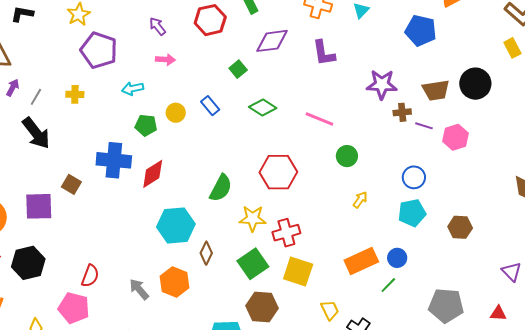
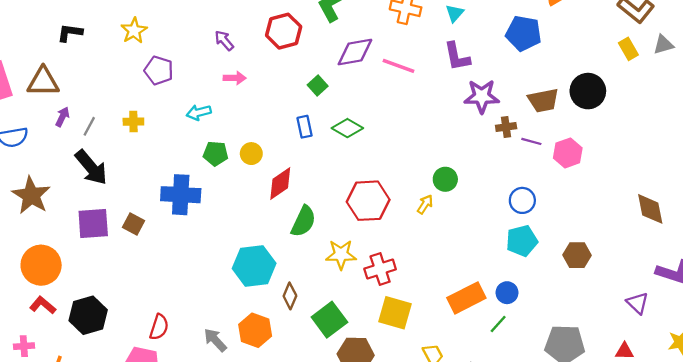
purple pentagon: (99, 50) -> (159, 70), size x0.7
purple L-shape: (324, 53) -> (457, 57), moved
blue rectangle: (210, 106) -> (305, 127), moved, turned 30
yellow circle: (176, 113) -> (251, 154), moved
pink line: (319, 119) -> (399, 66), moved
red diamond: (153, 174) -> (280, 184), moved
yellow arrow: (360, 200) -> (425, 204), moved
purple square: (39, 206) -> (93, 224), moved
green square: (253, 264) -> (329, 320), moved

